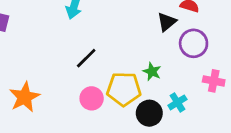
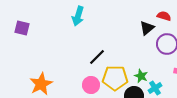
black line: (86, 58) -> (97, 57), moved
green star: (152, 72) -> (141, 76), moved

